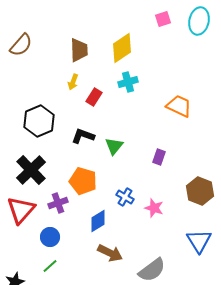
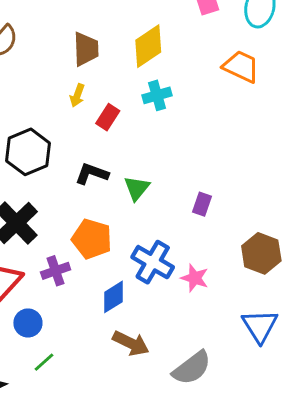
orange trapezoid: (179, 106) -> (241, 66), moved
blue cross: (125, 197) -> (153, 262), size x1.6
blue circle: (50, 237) -> (28, 323), moved

